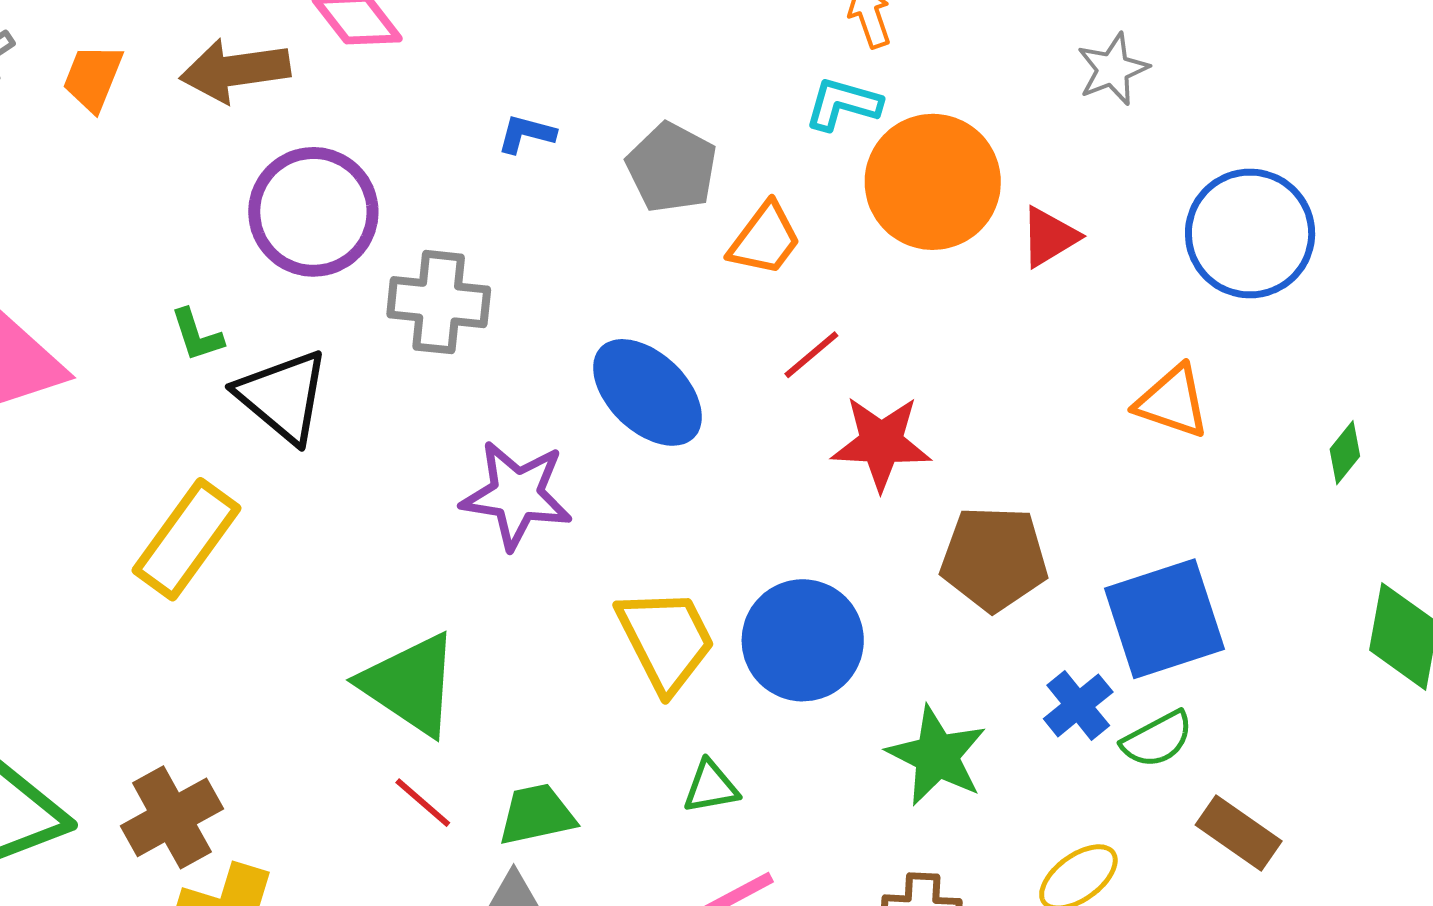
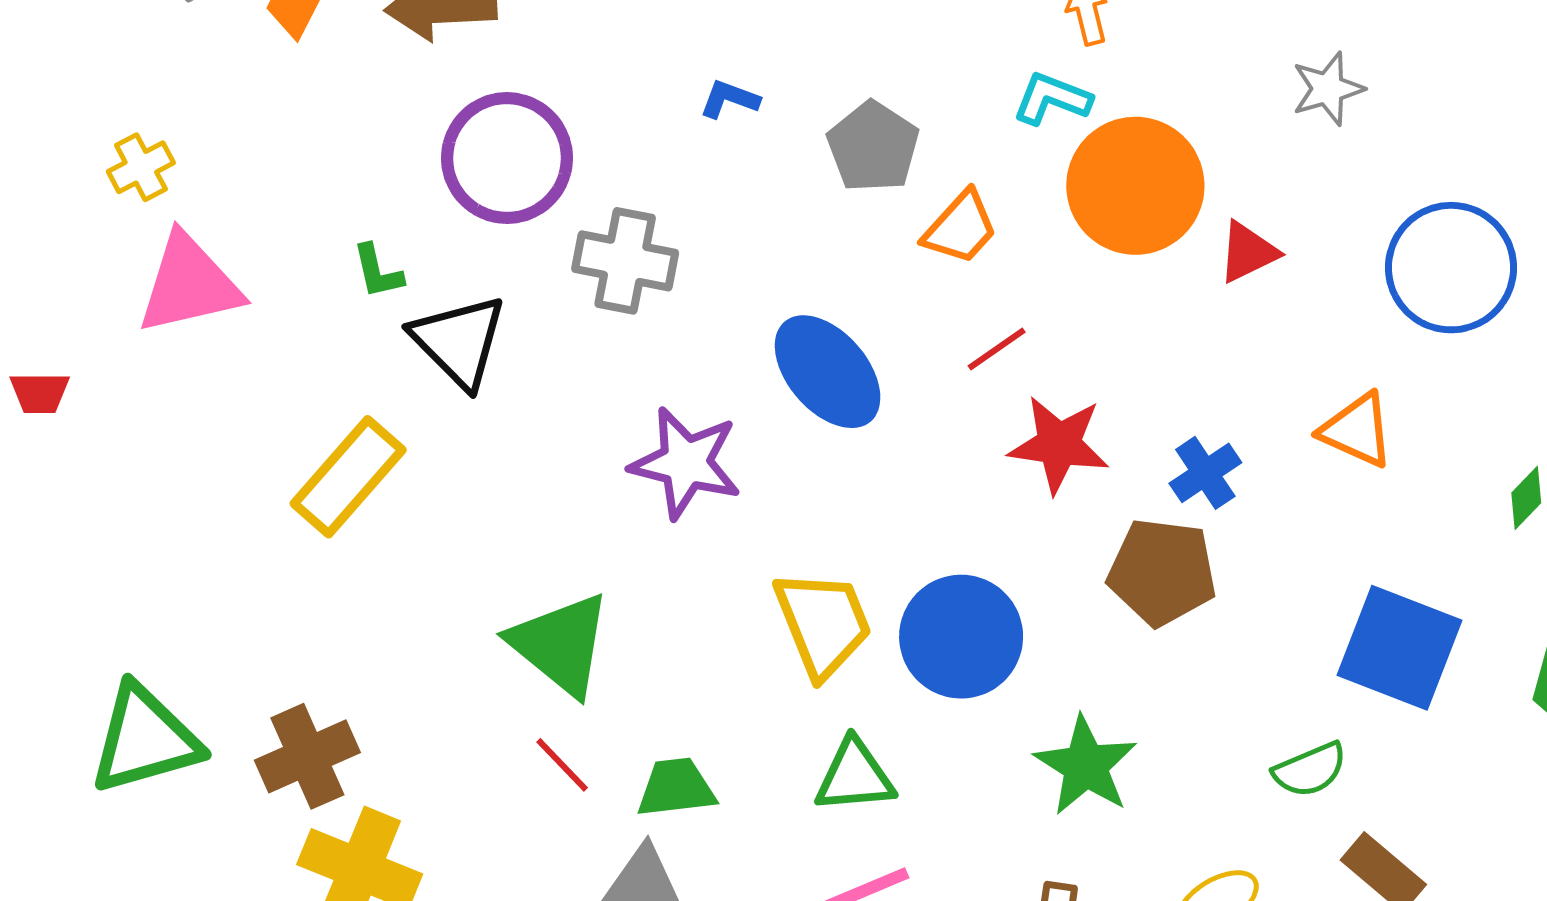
blue square: (1164, 619) -> (1400, 648), moved, turned 34
blue cross: (1078, 705) -> (1205, 473), moved
green triangle: (711, 787) -> (854, 776), size x1.4

